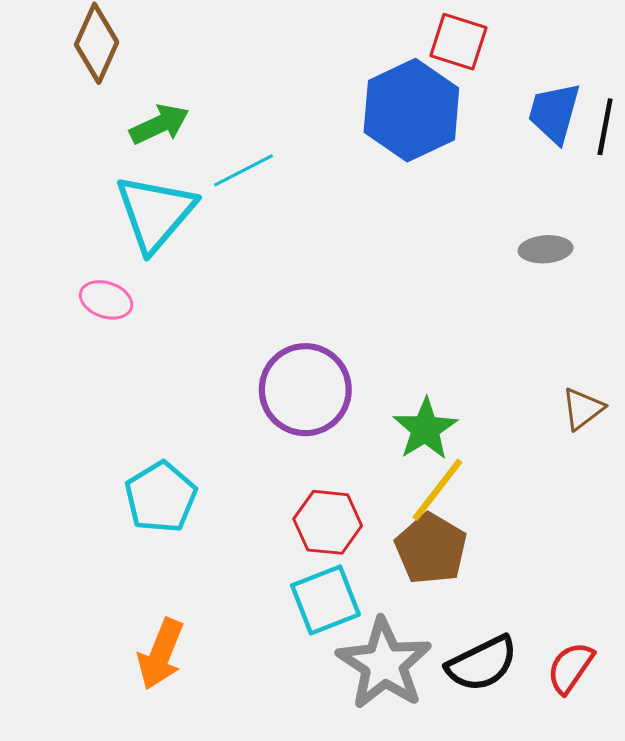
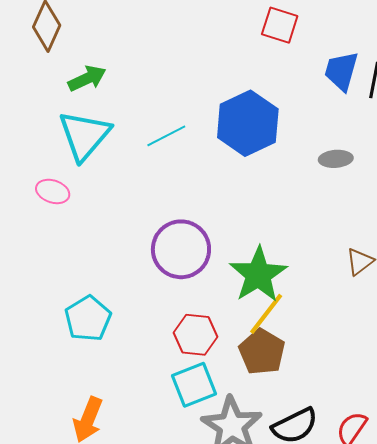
blue hexagon: (411, 110) -> (248, 123), moved
cyan line: (243, 170) -> (166, 136), moved
green star: (425, 429) -> (258, 275), size x1.4

